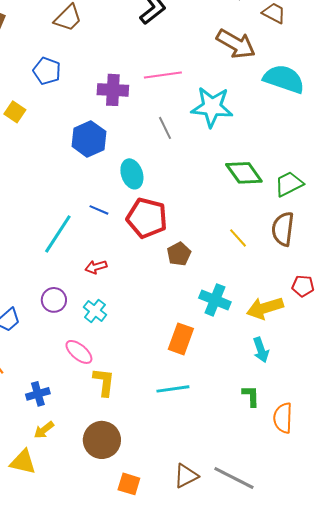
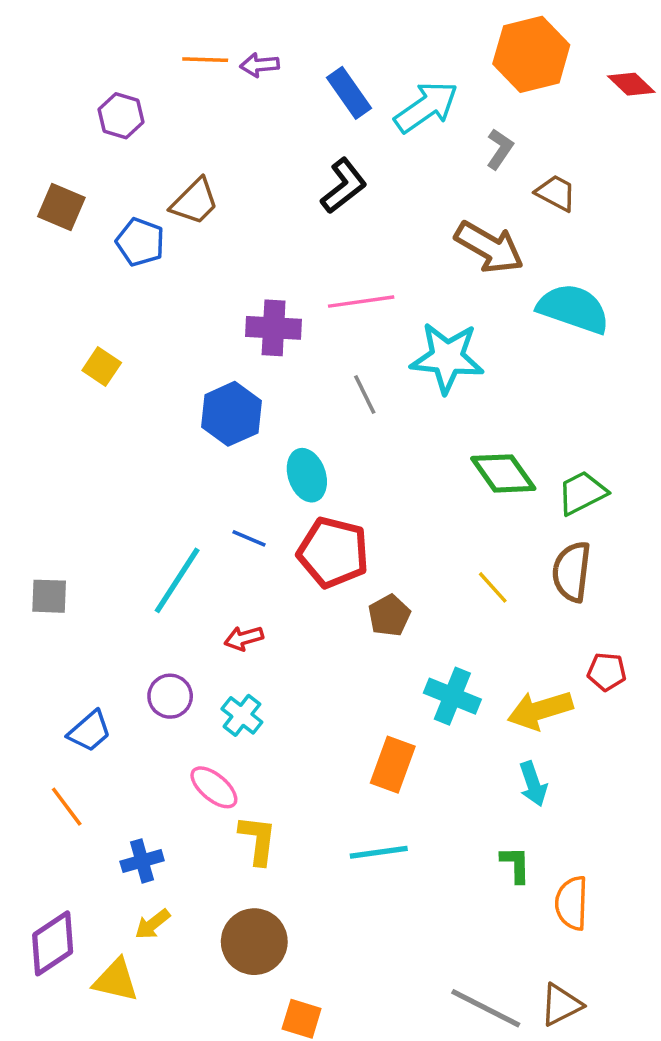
blue pentagon: (47, 71) -> (140, 242), moved
brown triangle: (186, 476) -> (561, 1005), moved

